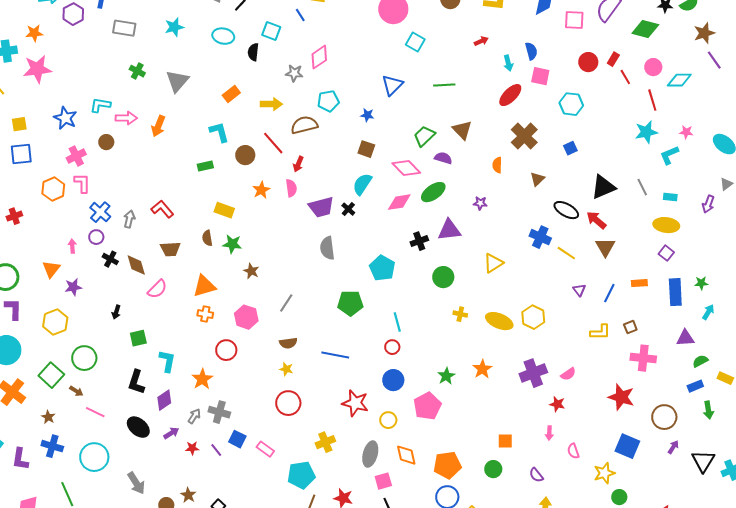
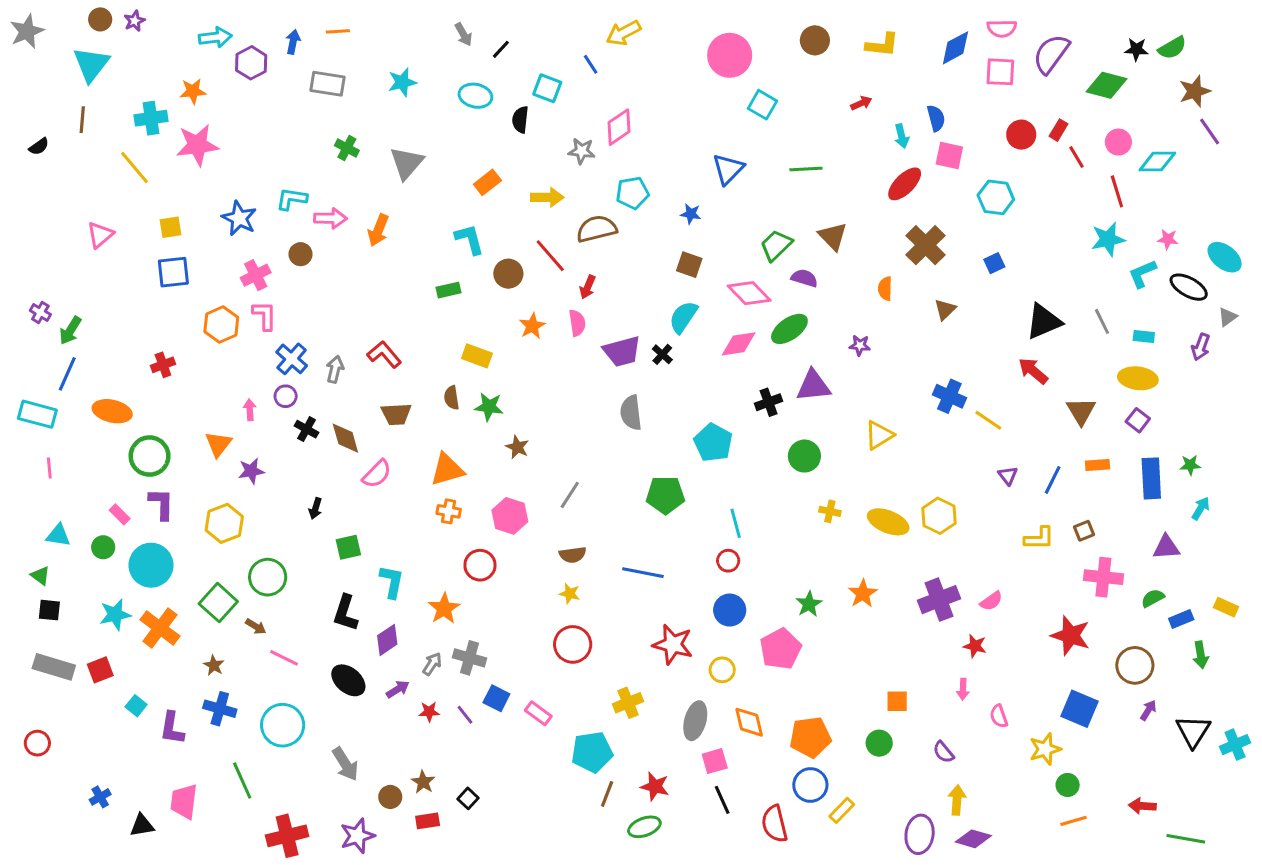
black ellipse: (566, 210) -> (1189, 287), moved
brown triangle: (605, 247) -> (1081, 411), moved
green semicircle: (700, 361) -> (1153, 598), moved

